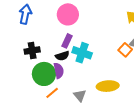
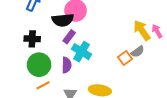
black semicircle: (62, 56) -> (63, 20), moved, size x1.5
purple semicircle: (59, 71) -> (67, 65), moved

